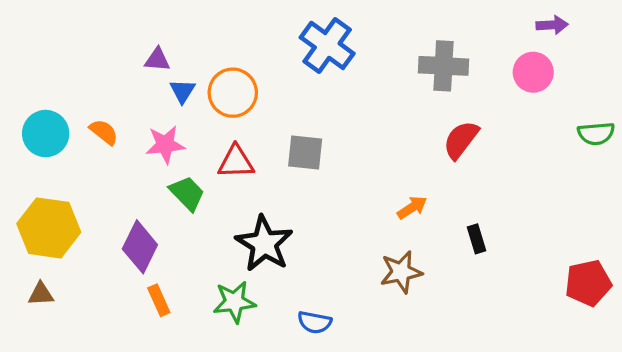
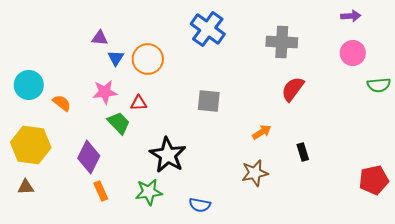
pink circle: (533, 72) -> (353, 53), moved
orange semicircle: (104, 132) -> (62, 103), moved
gray square: (305, 152) -> (209, 101), moved
red triangle: (236, 162) -> (139, 103), moved, size x0.7

